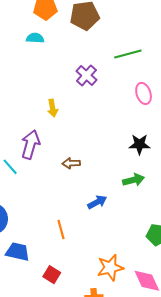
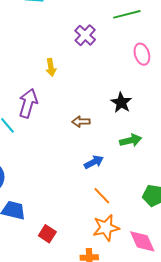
black star: (139, 144) -> (121, 103), moved, turned 30
brown arrow: (71, 163) -> (81, 122), moved
orange line: (61, 229) -> (102, 196), moved, turned -30

